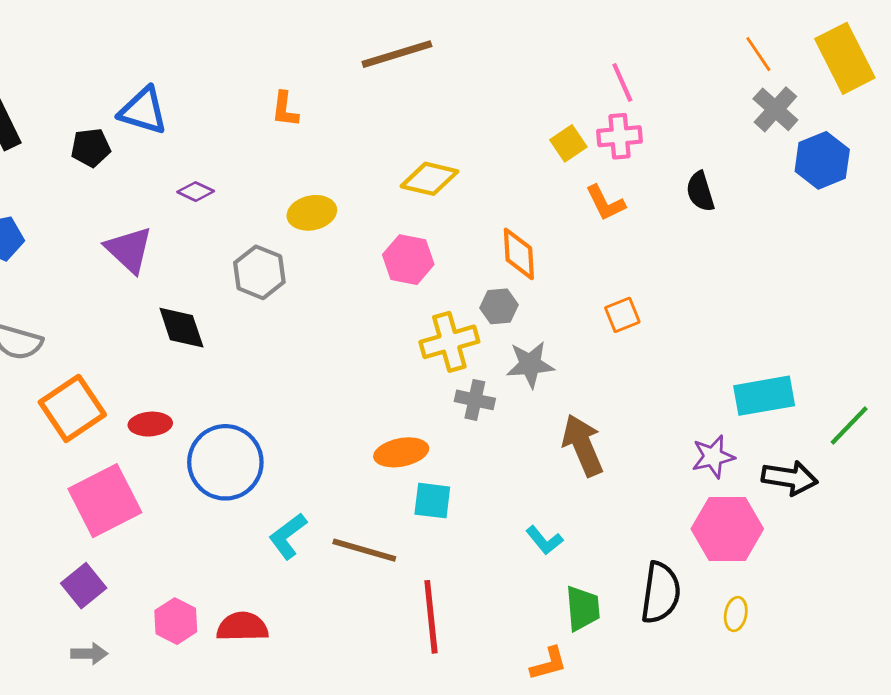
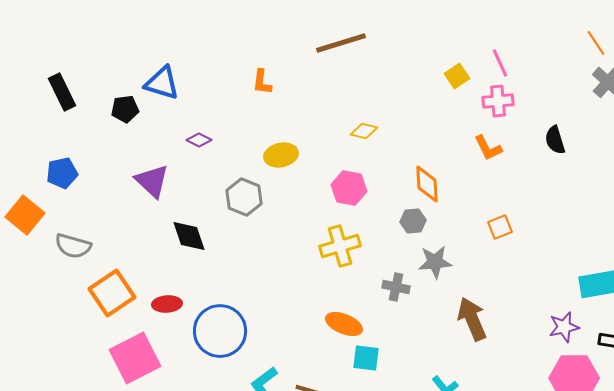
yellow square: (568, 143) -> (457, 76), moved
yellow diamond: (430, 179) -> (364, 131), size x0.7
yellow cross: (449, 342) -> (340, 246), moved
orange ellipse: (401, 452) -> (344, 324), turned 33

